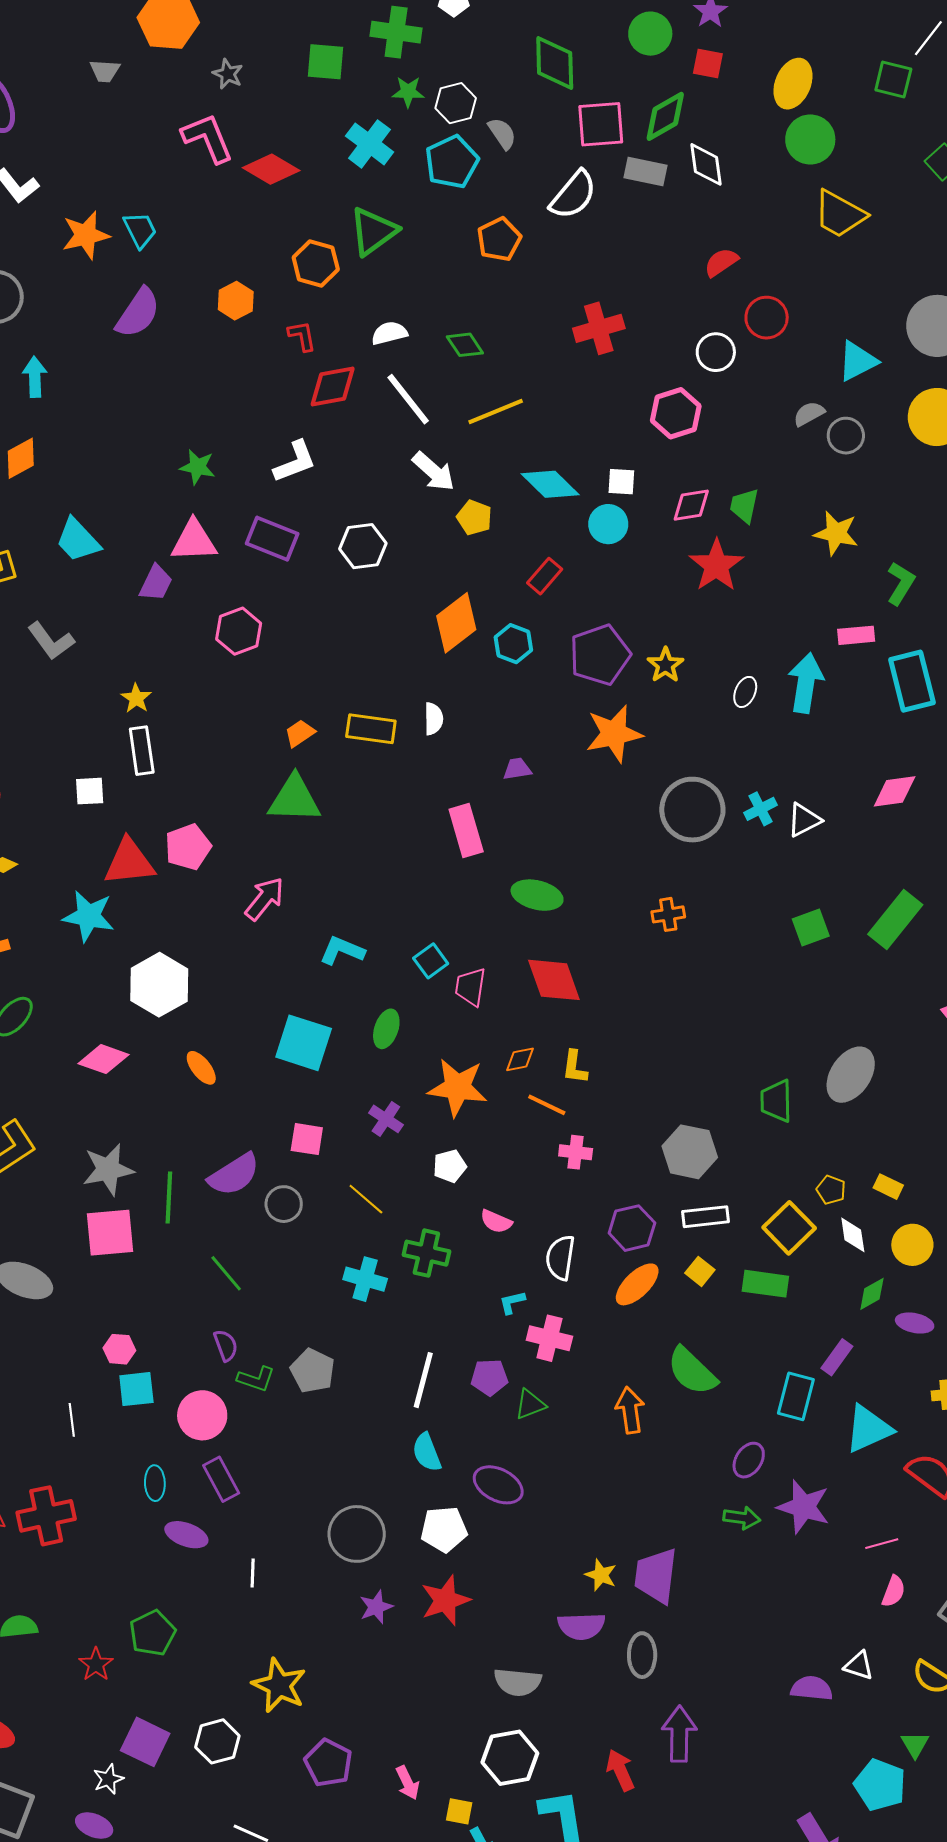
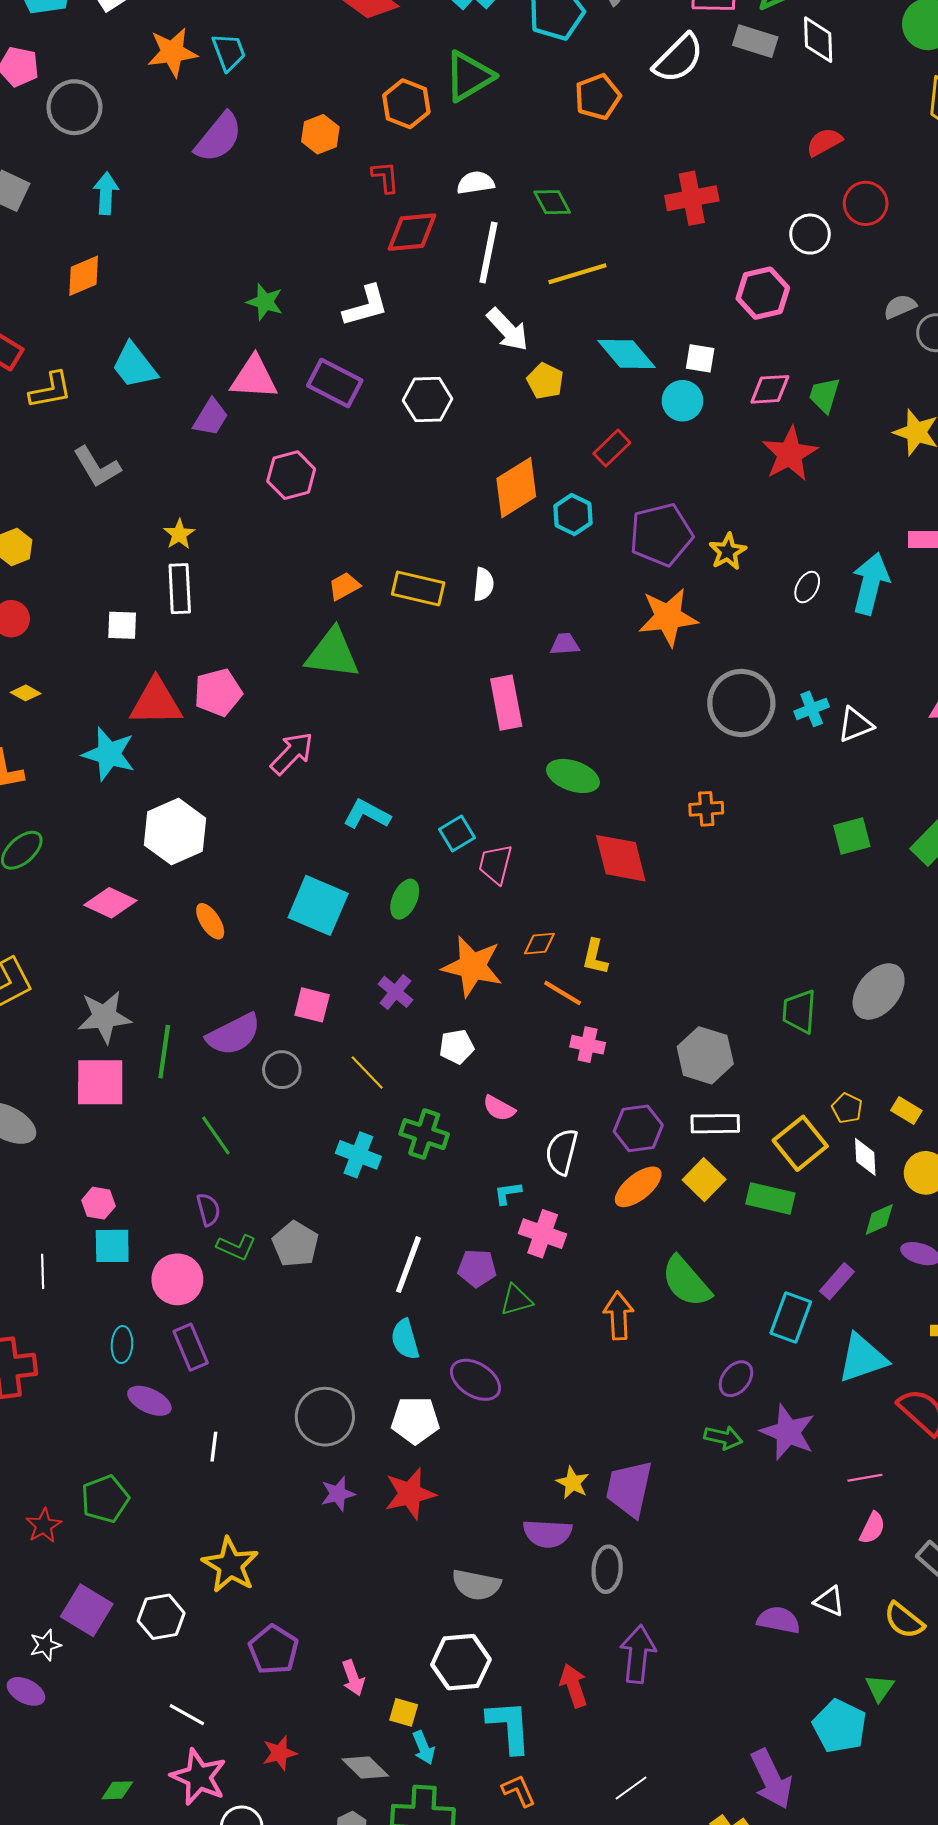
white line: (408, 399) -> (488, 253), turned 44
red diamond: (554, 980) -> (621, 858), moved
yellow square: (700, 1271) -> (704, 1180), size x1.4

